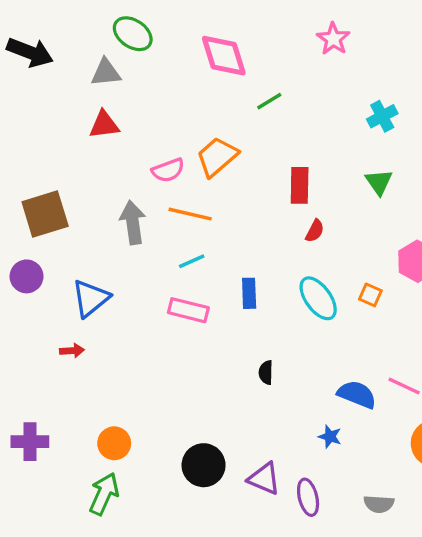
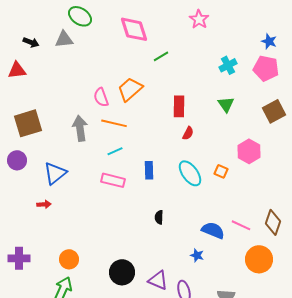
black arrow: (30, 52) -> (31, 42), moved, size x0.6
red triangle: (104, 125) -> (17, 70), moved
pink semicircle: (168, 170) -> (101, 97), turned 90

